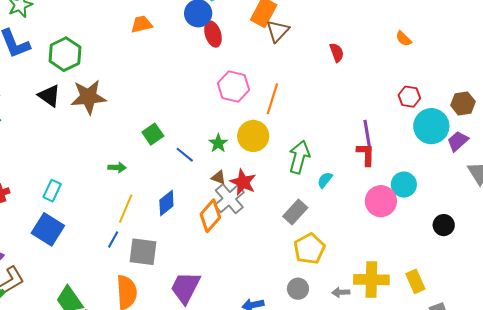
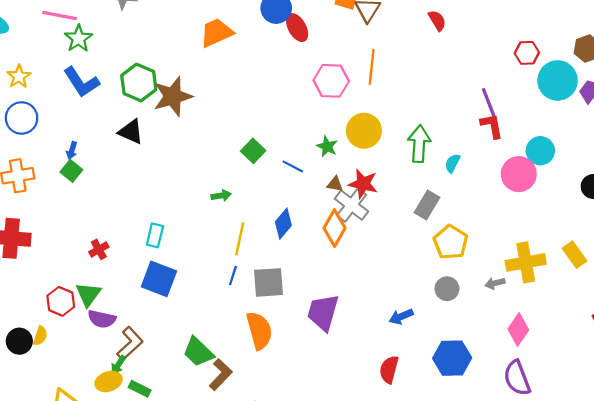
orange trapezoid: (142, 24) -> (216, 33), size x1.4
brown star: (88, 97) -> (173, 96), moved
orange line: (272, 99) -> (372, 67), moved

